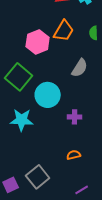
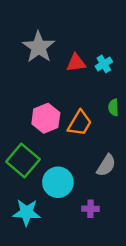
orange trapezoid: (64, 31) -> (80, 123), moved
gray semicircle: (80, 68) -> (106, 165), moved

